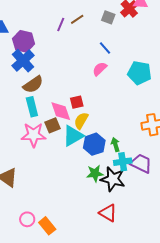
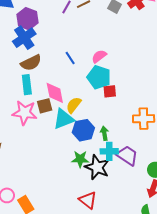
blue line: (105, 48) -> (70, 58), moved
cyan pentagon: (140, 73) -> (99, 77), moved
red square: (77, 102) -> (110, 91), moved

